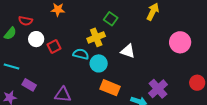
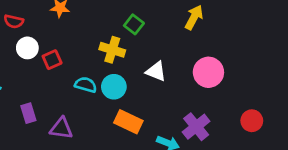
yellow cross: (96, 37) -> (112, 50), turned 36
pink circle: (180, 42) -> (208, 72), moved
cyan semicircle: (81, 54) -> (86, 85), moved
purple rectangle: (29, 85) -> (28, 113), moved, turned 40

